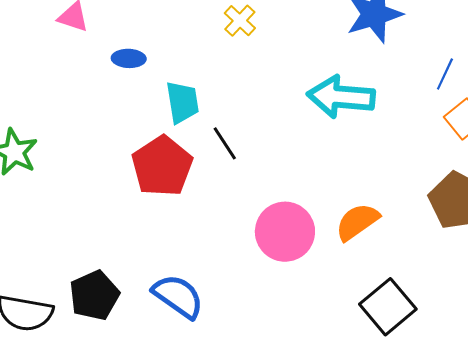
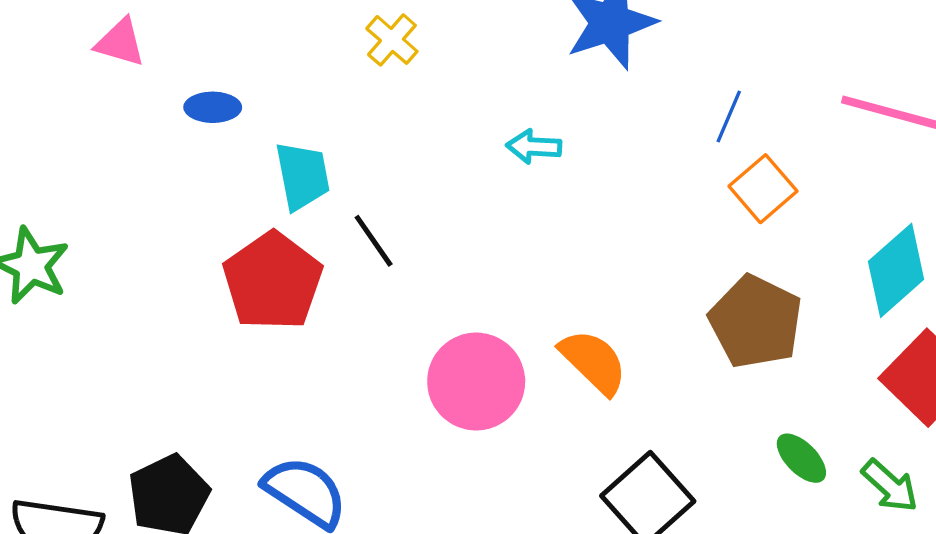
cyan arrow: (341, 97) -> (534, 147), moved, size x0.5
orange semicircle: (357, 222) -> (594, 362), turned 81

